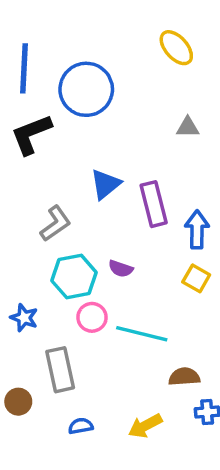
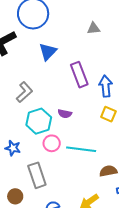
blue triangle: (105, 184) -> (48, 52), moved

